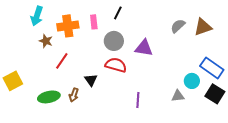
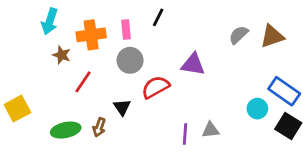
gray circle: (114, 41) -> (130, 60), moved
red semicircle: (116, 65) -> (155, 87), turned -45
gray triangle: (178, 96) -> (210, 130), moved

